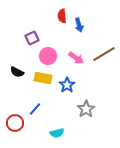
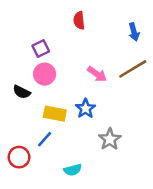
blue arrow: (79, 25) -> (134, 32), moved
pink circle: (48, 56) -> (45, 74), moved
yellow rectangle: (43, 78) -> (55, 114), moved

